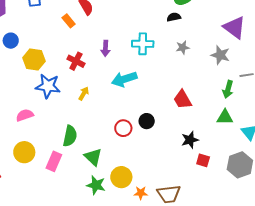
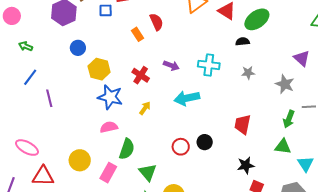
purple triangle: (234, 28) -> (302, 58), size x0.7
purple arrow: (105, 48) -> (171, 66), turned -77
red trapezoid: (183, 100) -> (243, 124), turned 35
pink semicircle: (25, 115) -> (109, 127), moved

